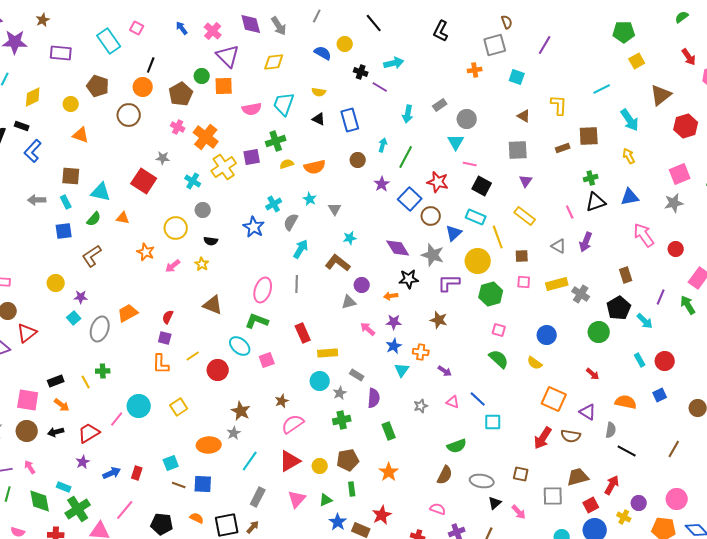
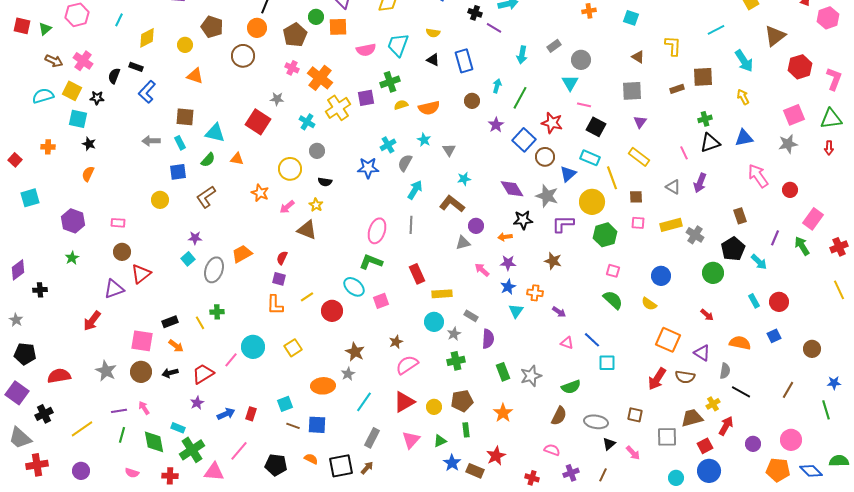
blue star: (254, 227) -> (368, 168), turned -30
yellow circle: (56, 283) -> (160, 200), moved
brown triangle: (213, 305) -> (307, 230), moved
gray star: (421, 406) -> (531, 376), moved, size x1.5
yellow cross: (624, 517) -> (713, 404), moved, turned 32

